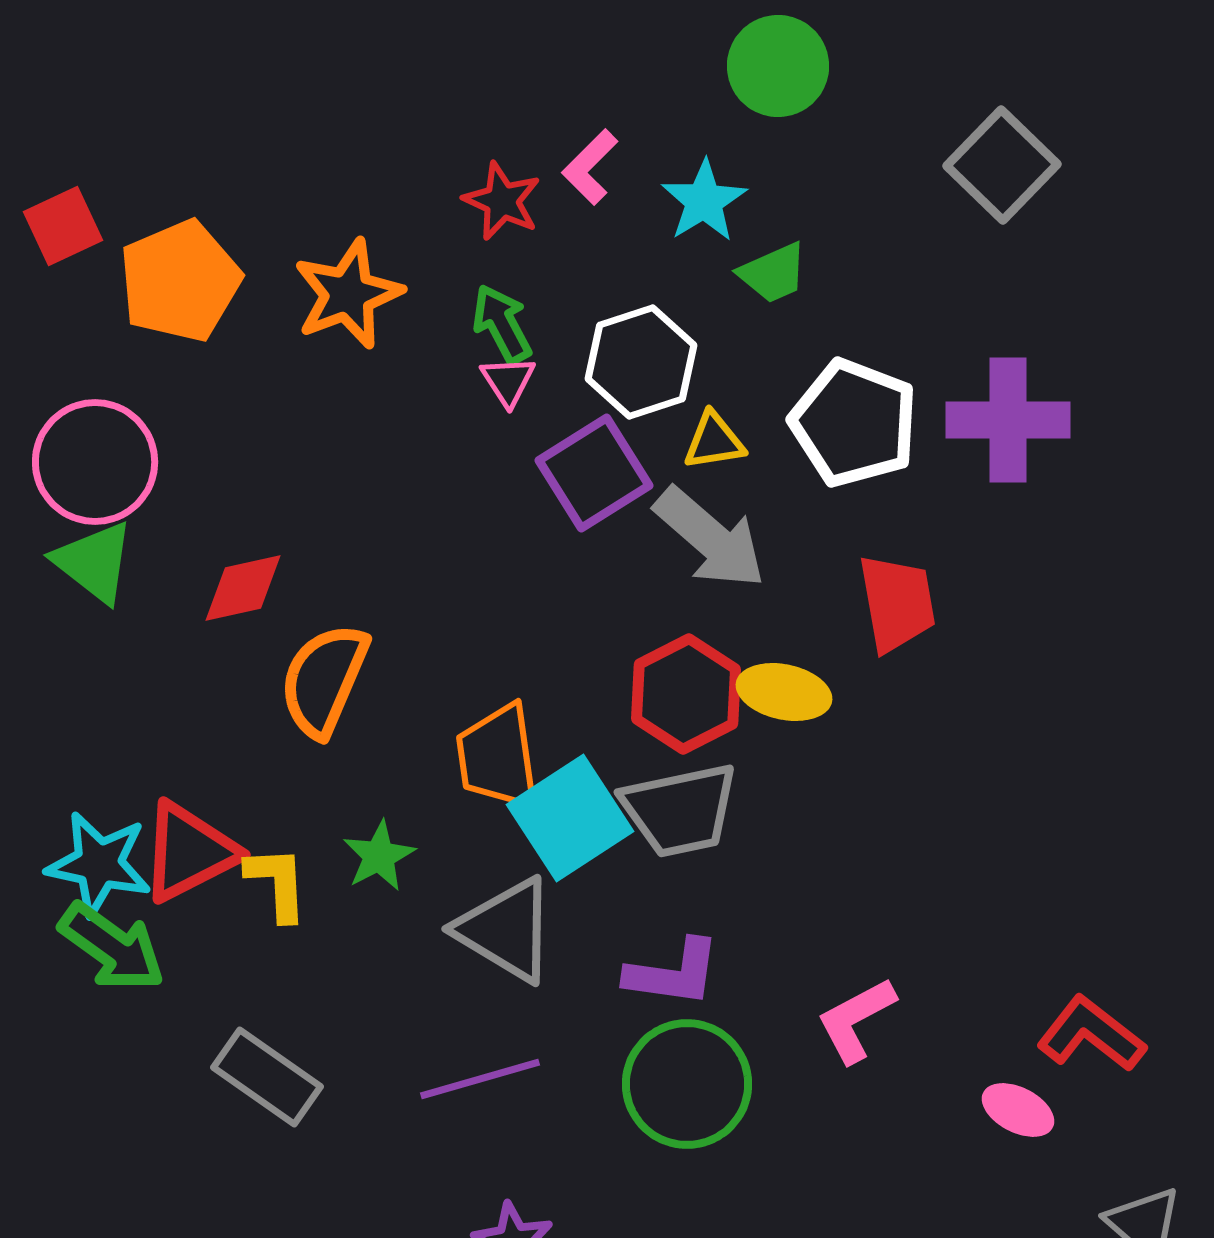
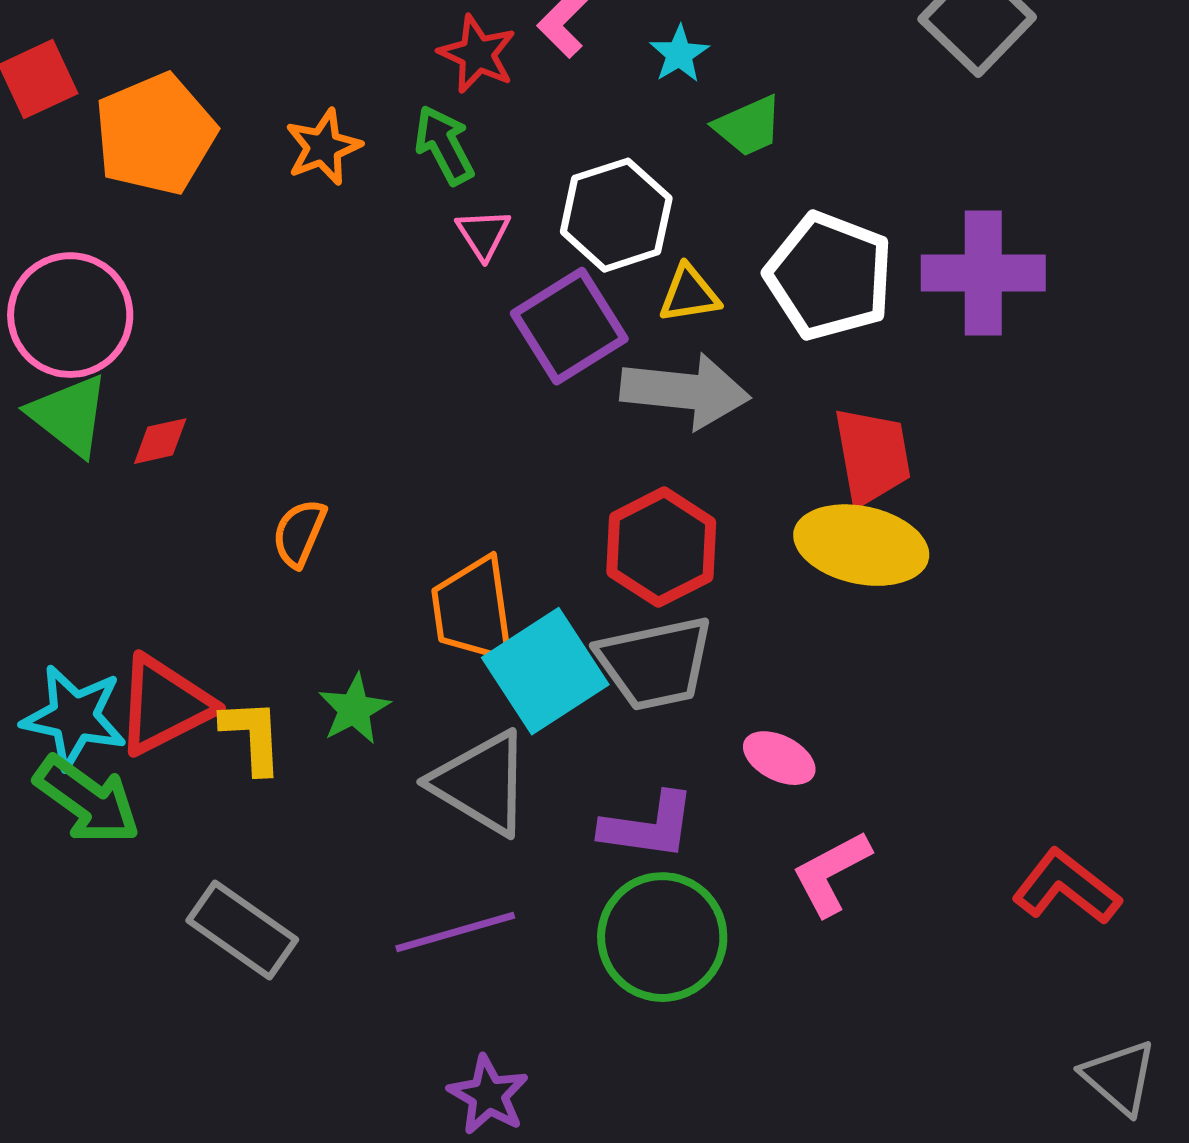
cyan star: (704, 201) -> (679, 54), size x0.7
orange star: (348, 294) -> (323, 147), size x0.7
green arrow: (502, 324) -> (444, 145), moved
gray arrow: (710, 538) -> (685, 391), turned -35
red diamond: (243, 588) -> (160, 441), moved, size x0.7
orange semicircle: (324, 680) -> (299, 533), size x0.6
yellow ellipse: (784, 692) -> (861, 545), moved, size x1.4
pink ellipse: (1018, 1110) -> (779, 758), moved

